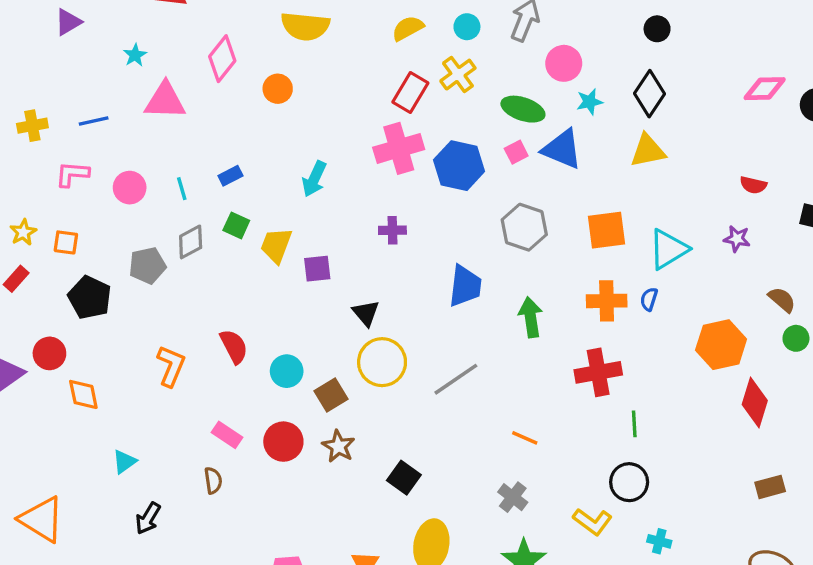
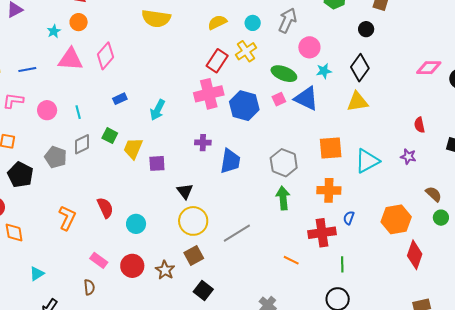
pink diamond: (222, 59) -> (105, 56), moved
orange circle: (278, 89) -> (79, 22), moved
blue rectangle: (230, 176) -> (120, 99), moved
red semicircle: (753, 185) -> (419, 125), turned 63
gray hexagon: (524, 227) -> (284, 163), moved
gray pentagon: (147, 265) -> (56, 157), turned 30
blue trapezoid: (465, 286) -> (230, 161), moved
blue semicircle: (649, 299) -> (349, 218), moved
brown square: (331, 395) -> (194, 256), moved
orange line: (525, 438) -> (291, 260), moved

